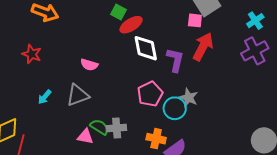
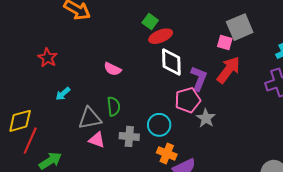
red star: (32, 54) -> (48, 58), moved
pink pentagon: (150, 94) -> (188, 100), moved
gray triangle: (78, 95) -> (90, 118), moved
cyan circle: (175, 108) -> (159, 125), moved
green semicircle: (99, 127) -> (114, 106), moved, turned 42

